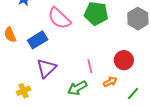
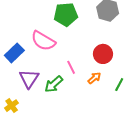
pink semicircle: (59, 18) -> (43, 41), moved
green arrow: (77, 88) -> (54, 84), moved

